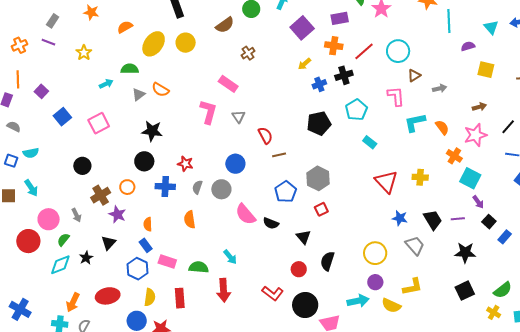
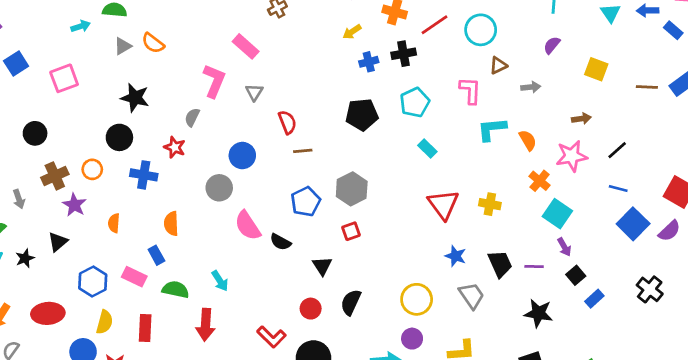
purple semicircle: (468, 46) -> (552, 45), moved, turned -40
gray semicircle: (197, 187) -> (192, 117), moved
blue rectangle: (146, 245) -> (156, 255), moved

